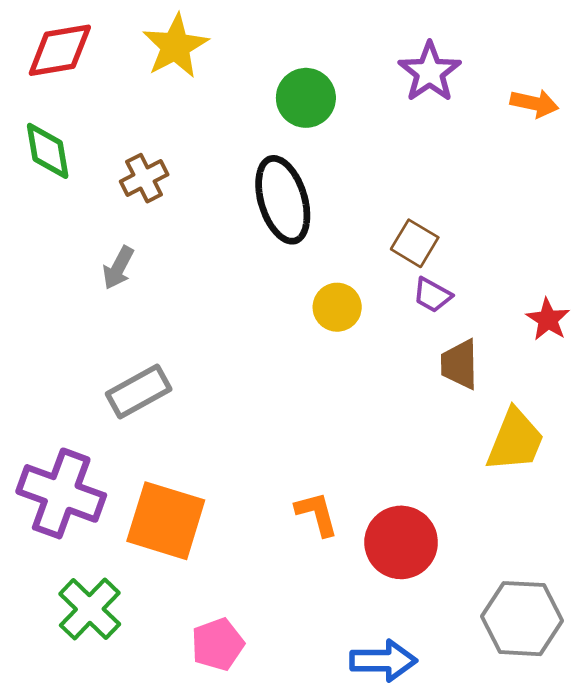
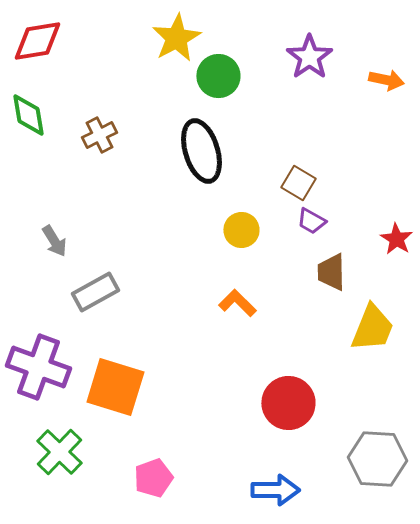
yellow star: (175, 46) -> (176, 38), moved
gray arrow: (118, 268) -> (54, 241), moved, turned -60
orange L-shape: (317, 514) -> (237, 303), moved, turned -30

